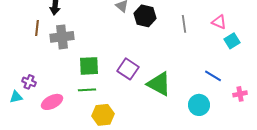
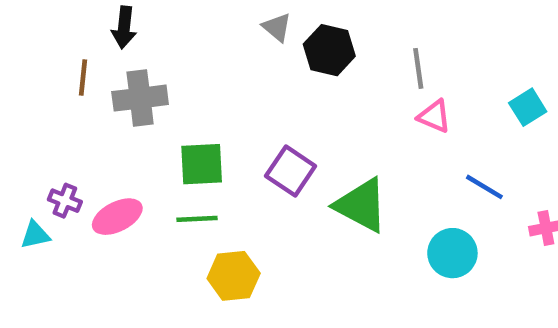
pink triangle: (219, 22) -> (434, 116), moved
pink ellipse: (52, 102) -> (117, 217), moved

